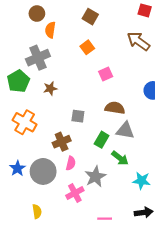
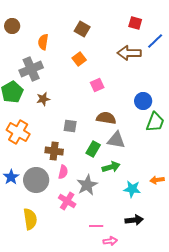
brown circle: (37, 14) -> (12, 26), moved
brown arrow: (138, 41) -> (129, 53), turned -35
brown cross: (62, 142) -> (54, 151), turned 30
green arrow: (120, 158) -> (111, 167), turned -54
pink cross: (75, 193) -> (67, 201), turned -30
yellow semicircle: (37, 211) -> (30, 219), size x1.5

